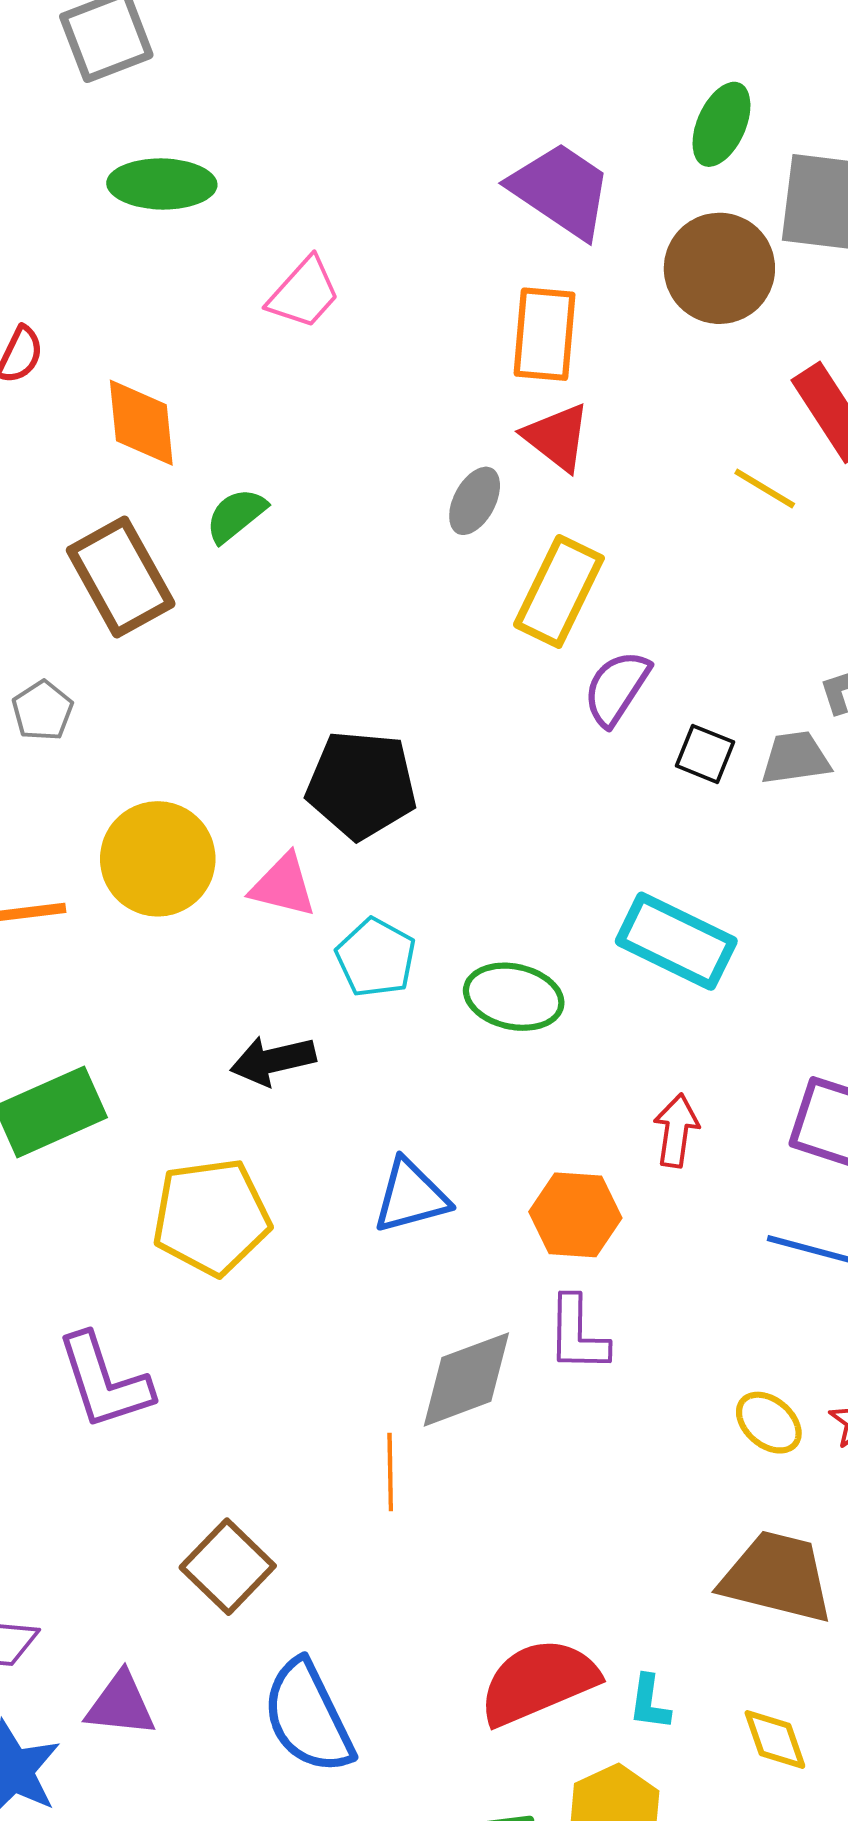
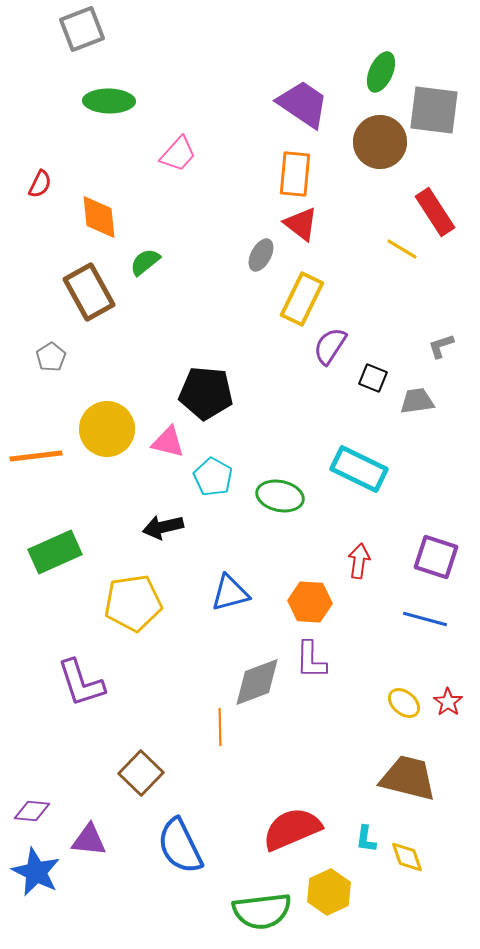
gray trapezoid: (796, 758) -> (417, 401), moved
cyan L-shape: (649, 1702) -> (366, 839), moved

